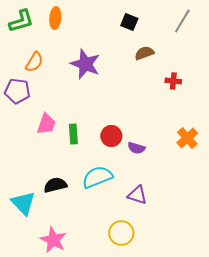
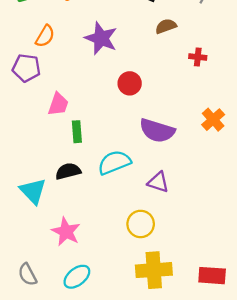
green rectangle: (73, 134) -> (77, 132), moved
red circle: (111, 136) -> (130, 83), moved
purple semicircle: (136, 148) -> (157, 131), size x1.8

